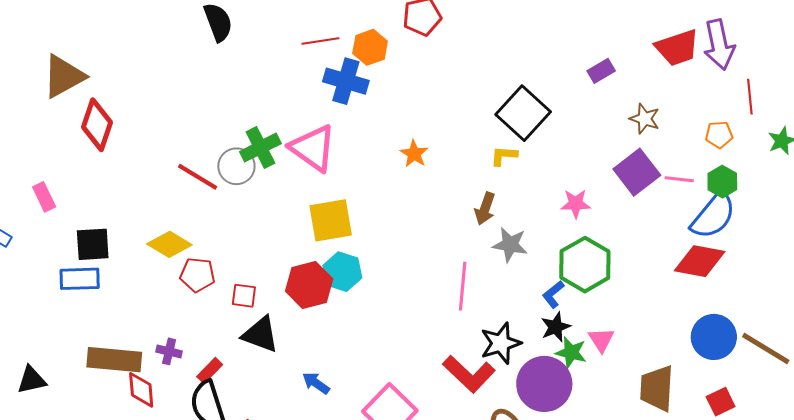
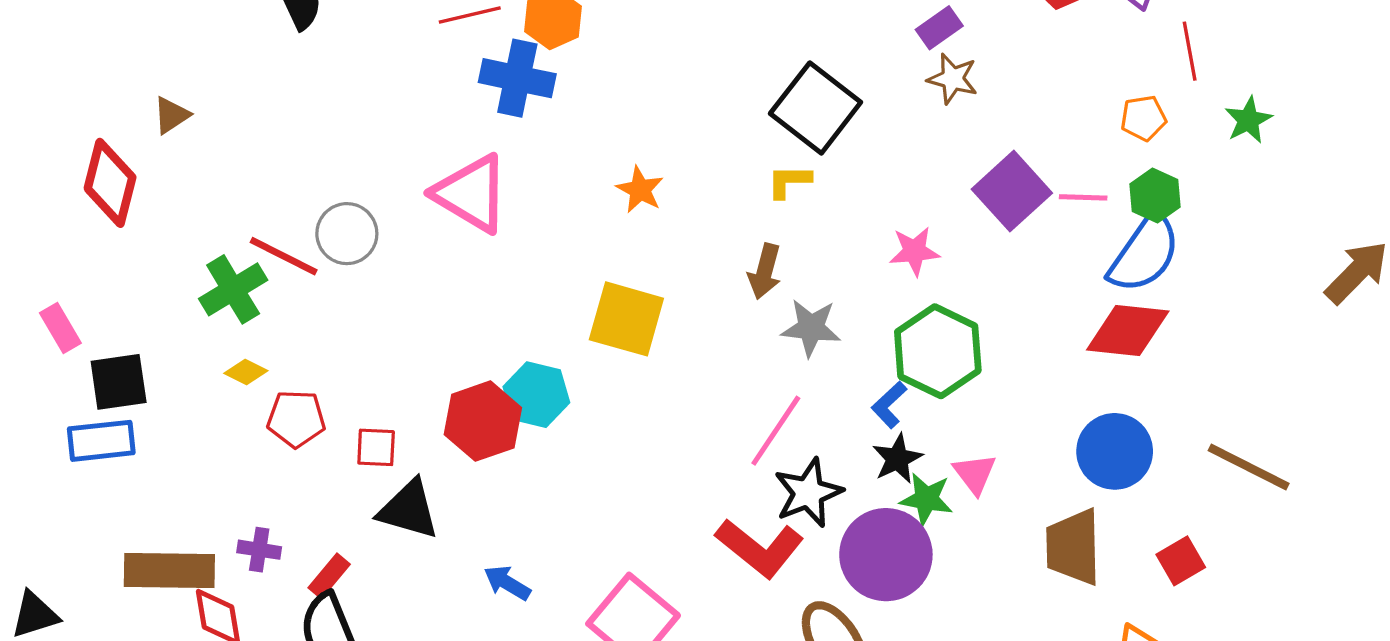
brown triangle: (64, 76) -> (171, 115), moved, size x0.5
brown star: (645, 119) -> (953, 79), moved
green cross: (260, 148) -> (233, 289), moved
pink rectangle: (44, 197) -> (60, 328), moved
yellow square: (331, 220) -> (626, 319), moved, turned 30
yellow diamond: (169, 244) -> (246, 372), size x0.6
pink line: (463, 286) -> (776, 431), moved, turned 33
blue circle: (714, 337) -> (1115, 451), moved

